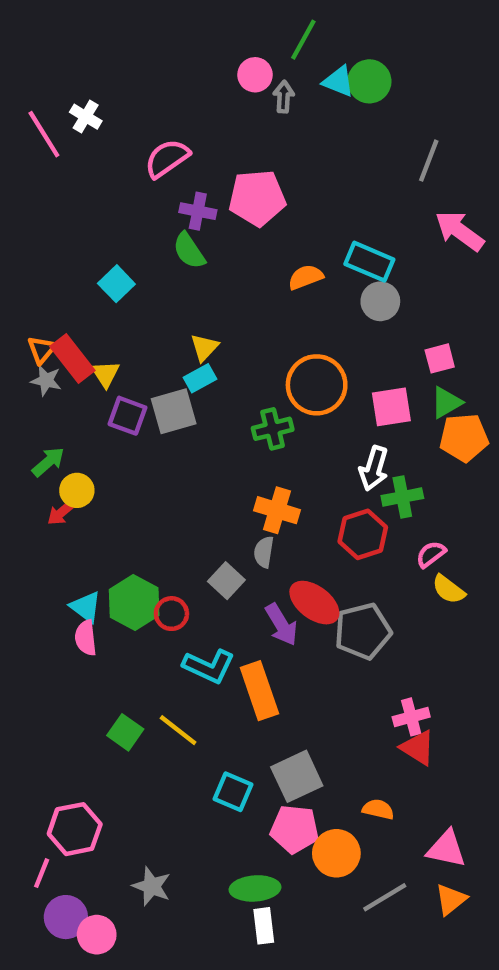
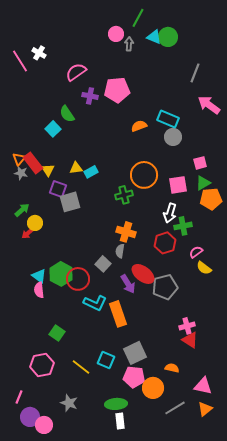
green semicircle: (189, 251) -> (67, 114), moved
yellow triangle: (204, 347) -> (76, 168), moved, turned 40
gray square: (174, 411) -> (70, 202), moved
red circle: (171, 614) -> (78, 279), size x1.5
yellow line: (178, 730) -> (81, 367), moved
pink hexagon: (75, 829) -> (42, 365), moved

